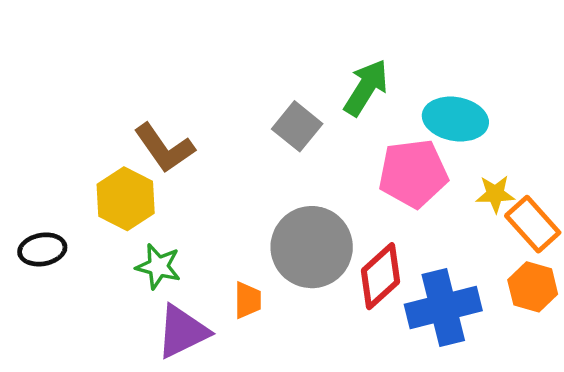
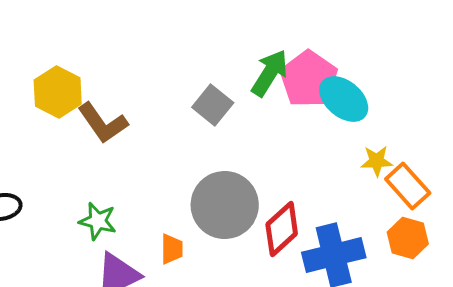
cyan ellipse: (455, 119) -> (344, 99), turned 30
pink pentagon: (413, 173) -> (309, 79), moved, turned -30
yellow hexagon: (126, 199) -> (58, 92), moved

